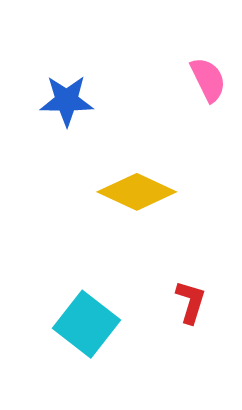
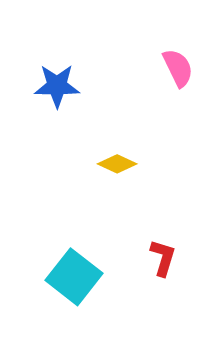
yellow diamond: (137, 192) -> (117, 164), size x0.6

